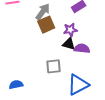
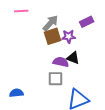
purple star: (70, 30) -> (69, 36), moved
purple semicircle: (82, 48) -> (61, 62), moved

